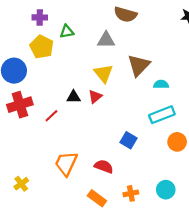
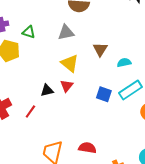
green triangle: (67, 31) -> (29, 32), turned 40
brown triangle: (139, 65) -> (100, 49), size x0.7
blue square: (129, 140) -> (104, 94), moved

